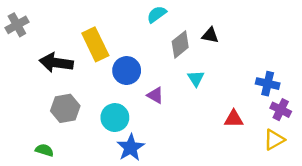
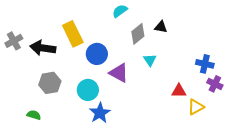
gray cross: (17, 25) -> (14, 41), moved
purple triangle: (155, 95) -> (119, 73), size x1.5
yellow triangle: (274, 140) -> (196, 107), moved

